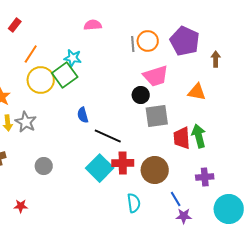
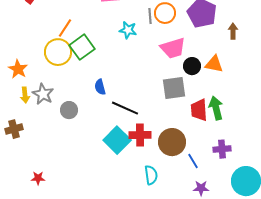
orange line: (31, 54) -> (65, 28), moved
cyan star: (73, 58) -> (128, 30), moved
black circle: (141, 95) -> (192, 66), moved
gray circle: (44, 166) -> (69, 110), moved
blue line: (176, 199) -> (193, 161), moved

